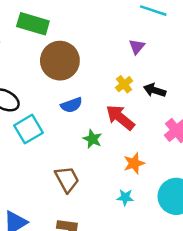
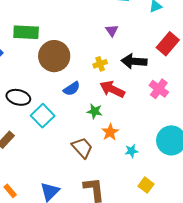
yellow cross: (124, 84) -> (100, 64), moved, turned 32
black arrow: (155, 90) -> (134, 61), size x1.4
orange star: (134, 163) -> (110, 132), moved

